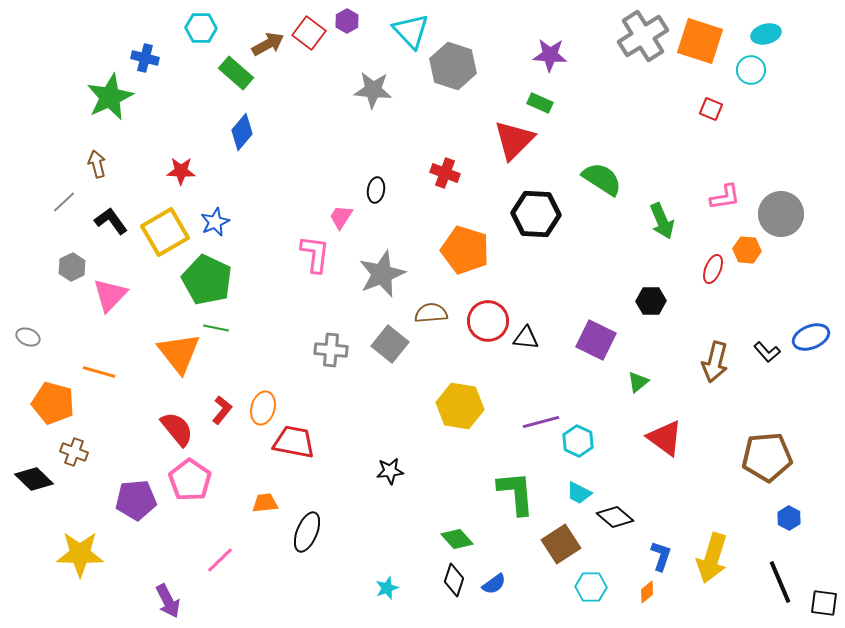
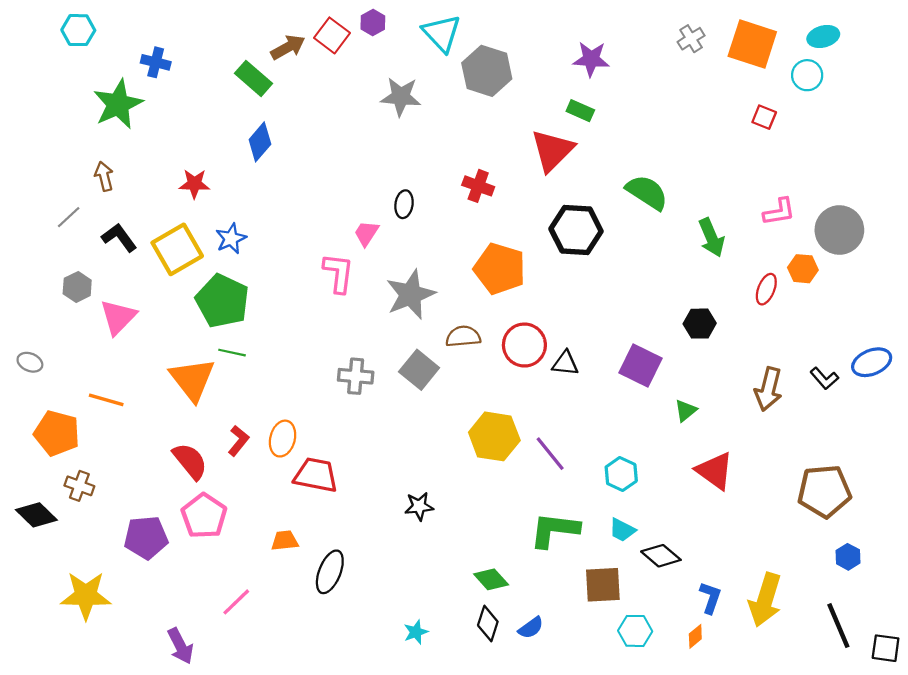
cyan hexagon: (201, 28) -> (78, 30), moved
gray cross: (643, 36) -> (691, 39), size x0.5
purple line: (541, 422) -> (550, 454), moved, turned 66
green L-shape: (516, 493) -> (555, 530), turned -78
brown square: (561, 544) -> (603, 585), turned 30

